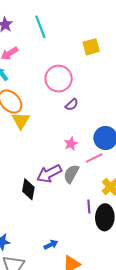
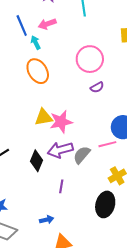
yellow triangle: (21, 121) -> (43, 117), moved, turned 36
pink star: (71, 144) -> (61, 122), moved, size x1.6
purple line: (89, 207) -> (61, 186), moved

